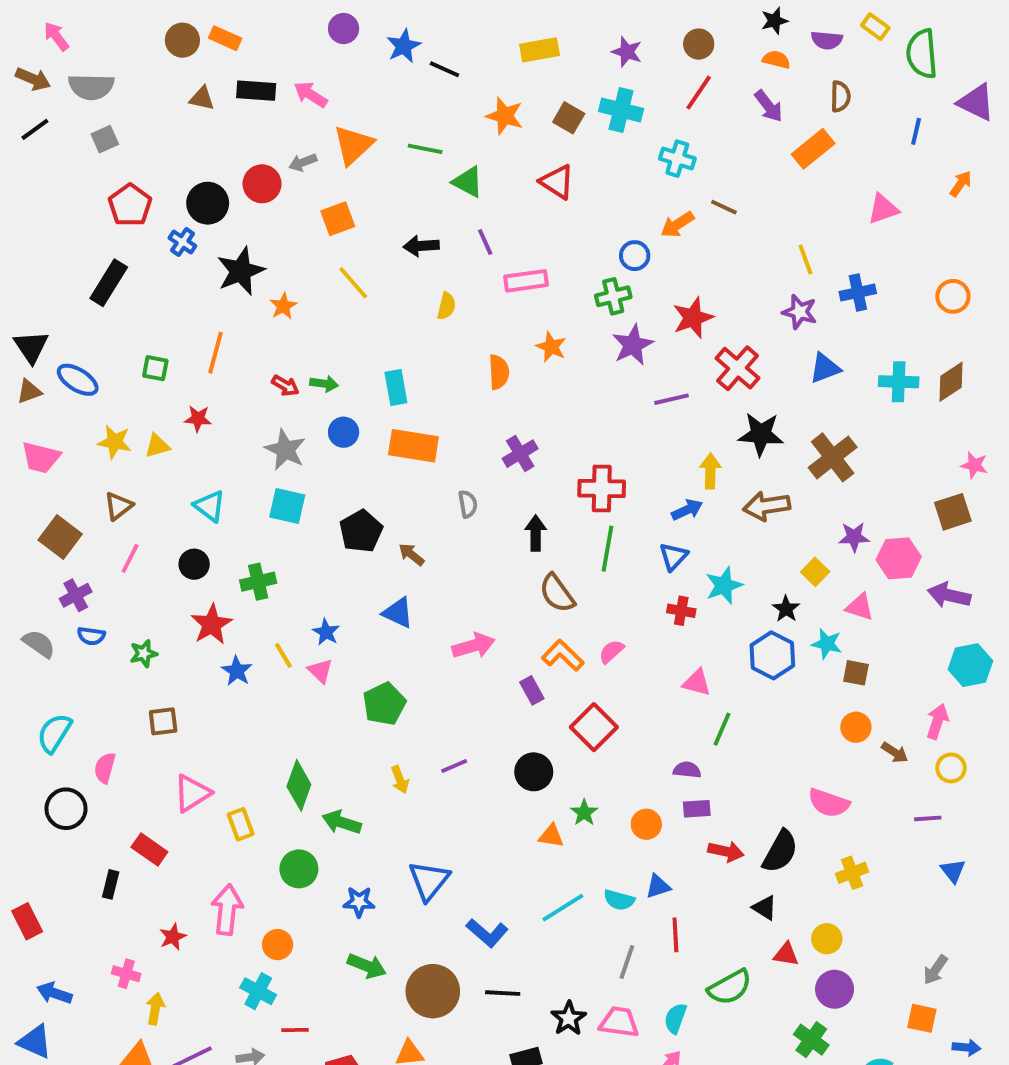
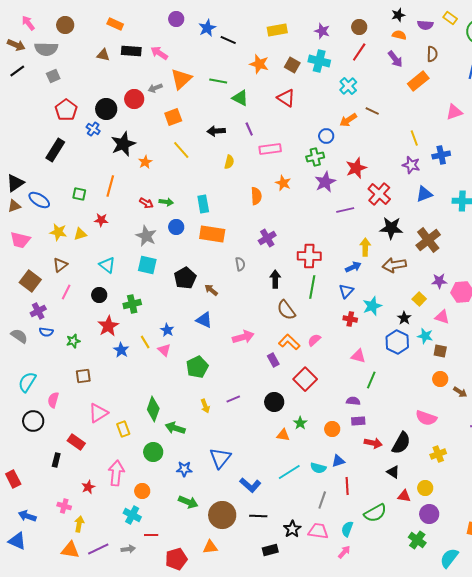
brown circle: (182, 40) -> (65, 25), moved
cyan cross: (677, 159) -> (348, 86), turned 30
black triangle: (31, 347) -> (15, 183), turned 30

